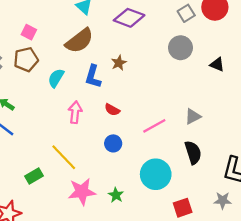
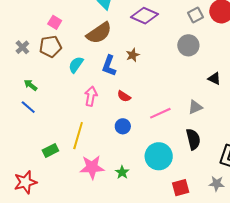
black triangle: (217, 64) -> (214, 79), moved
yellow line: (64, 157) -> (78, 136), turned 56

